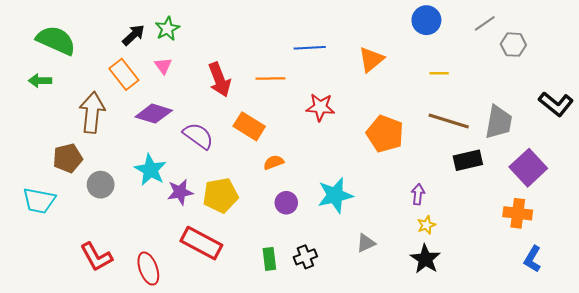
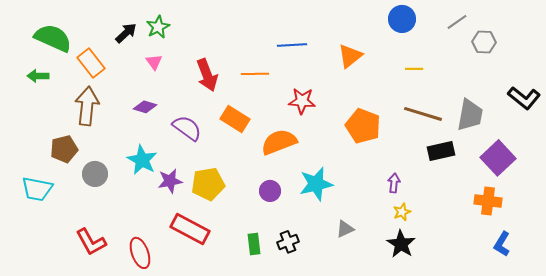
orange rectangle: (124, 74) -> (91, 63), moved
purple diamond: (154, 114) -> (145, 107), size x0.7
orange semicircle: (274, 162) -> (279, 142), moved, size x1.8

